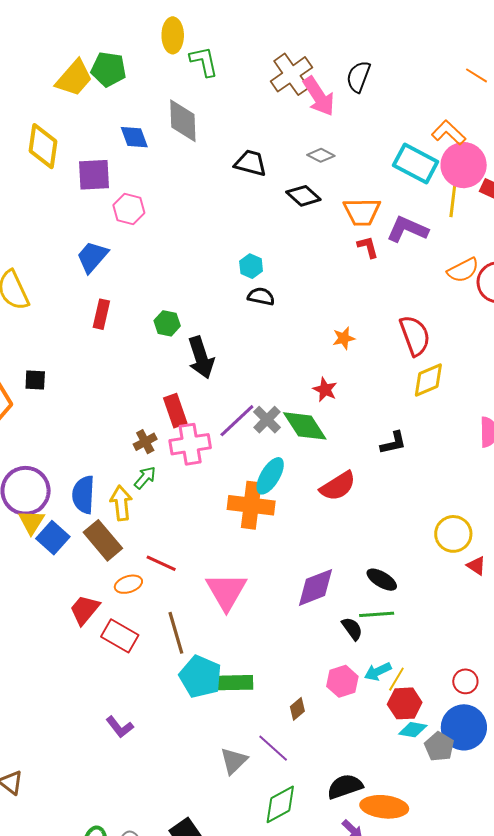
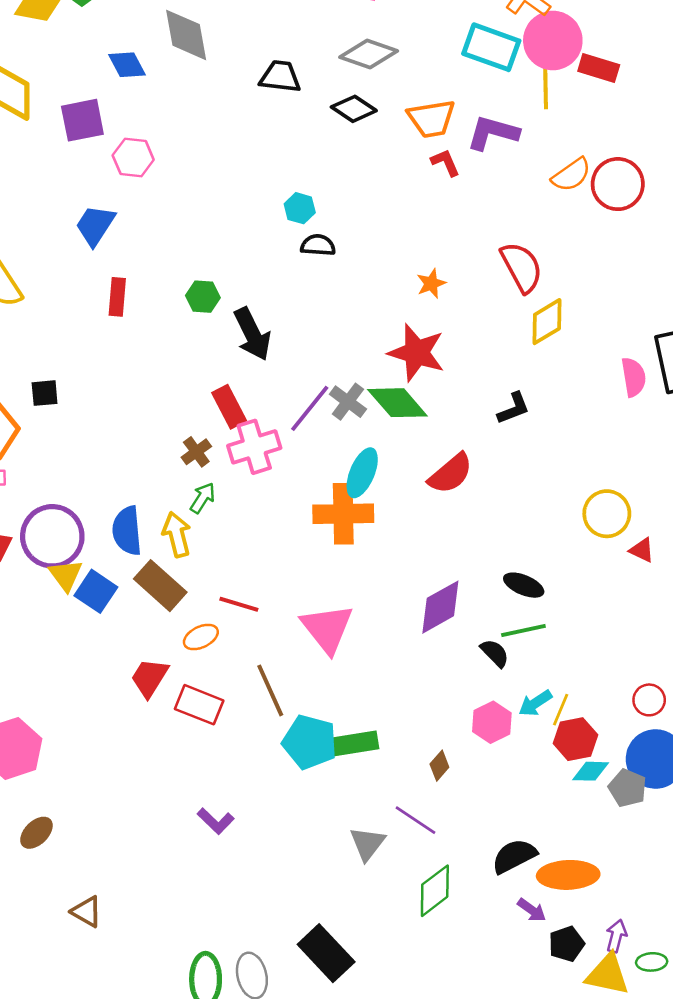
gray diamond: (321, 155) -> (369, 54), size x1.6
red star: (325, 390) -> (417, 353), size x1.8

